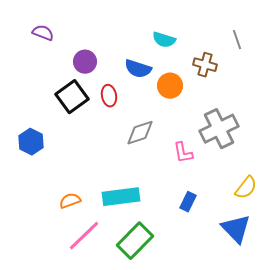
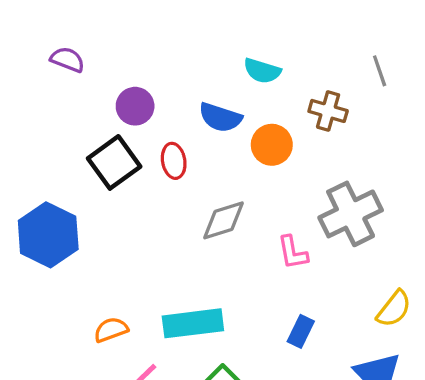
blue hexagon: (31, 142) -> (48, 235), size x1.5

